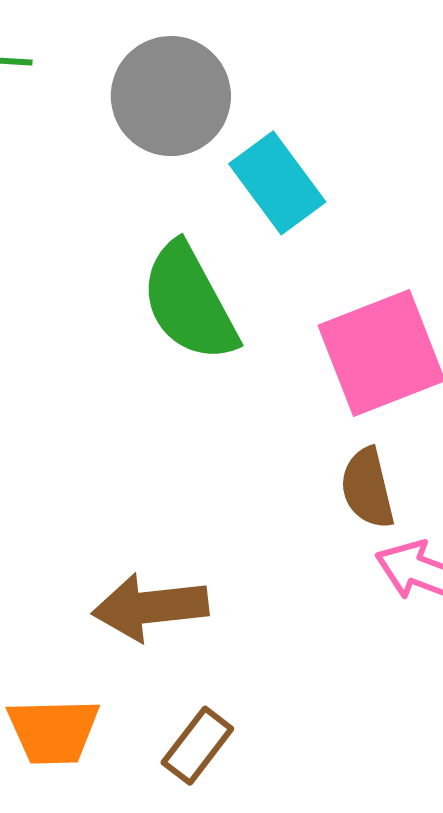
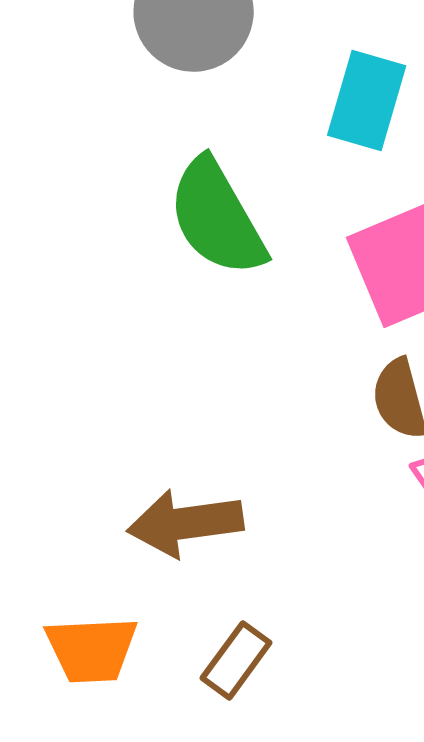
cyan rectangle: (277, 183) -> (367, 101), moved, turned 54

